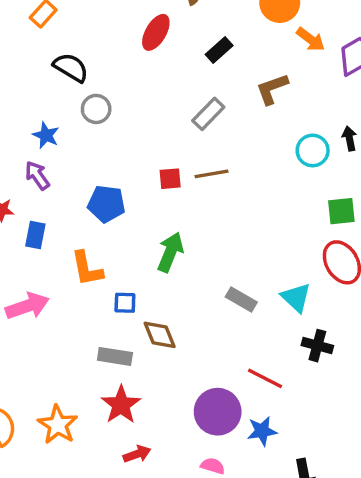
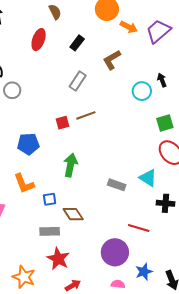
blue star: (262, 431) -> (144, 272), moved

